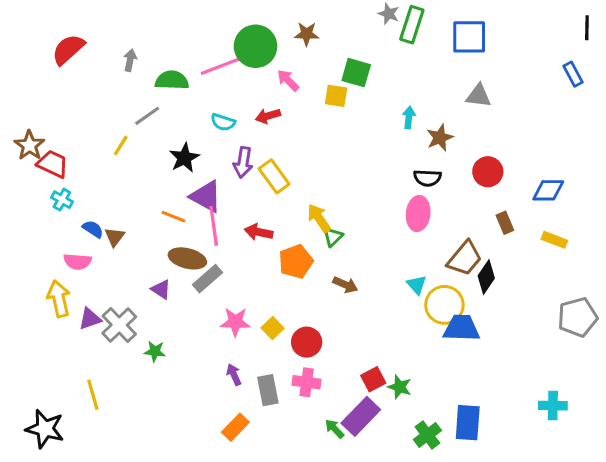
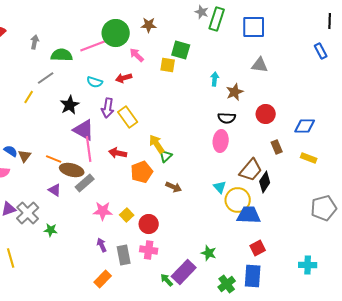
orange line: (173, 217) -> (54, 159), moved
red square: (373, 379) -> (258, 248), moved

